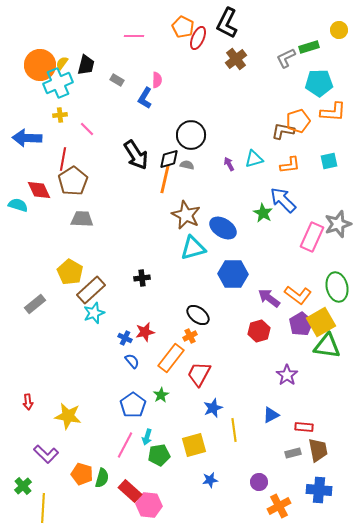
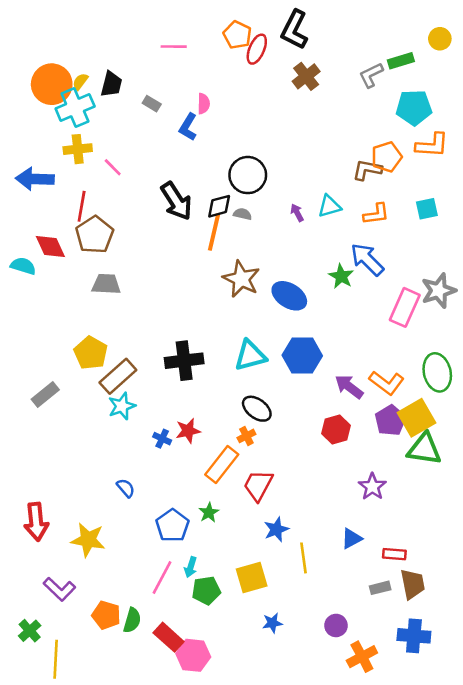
yellow cross: (60, 115) -> (78, 149), size x1.5
cyan triangle: (193, 248) -> (250, 355), moved
black cross: (142, 278) -> (184, 361), size x1.8
blue semicircle: (132, 361) -> (126, 488), moved
red arrow: (28, 402) -> (36, 522), size x1.8

